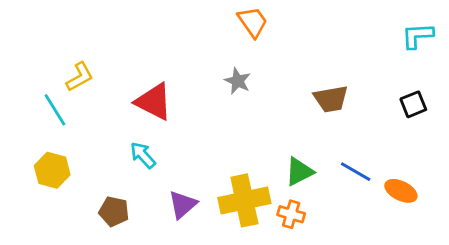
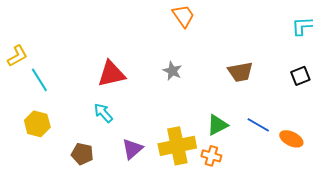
yellow L-shape: (80, 77) -> (17, 56), moved
gray star: (238, 81) -> (172, 71), moved
red triangle: (154, 102) -> (111, 74), turned -40

